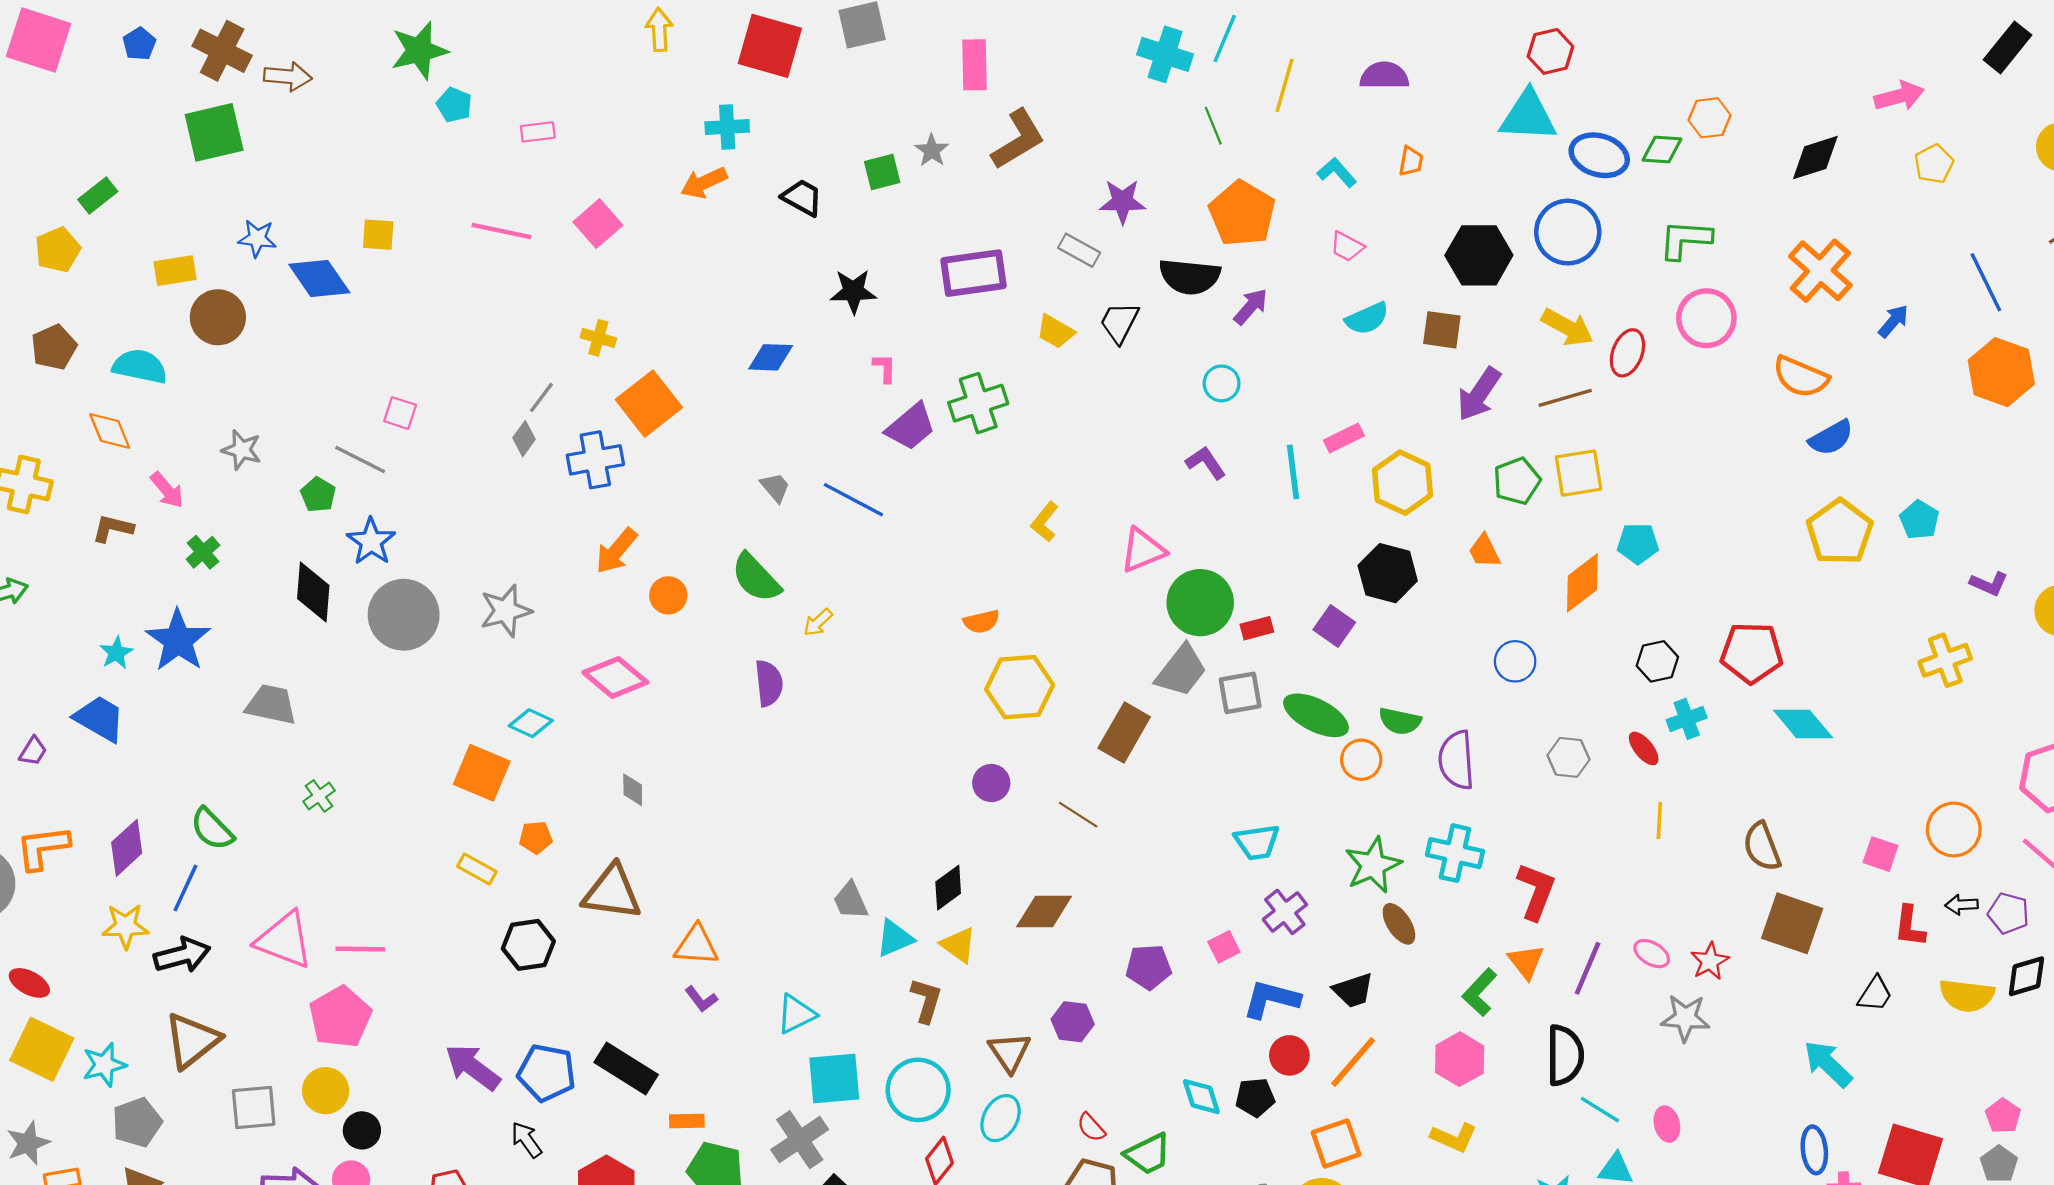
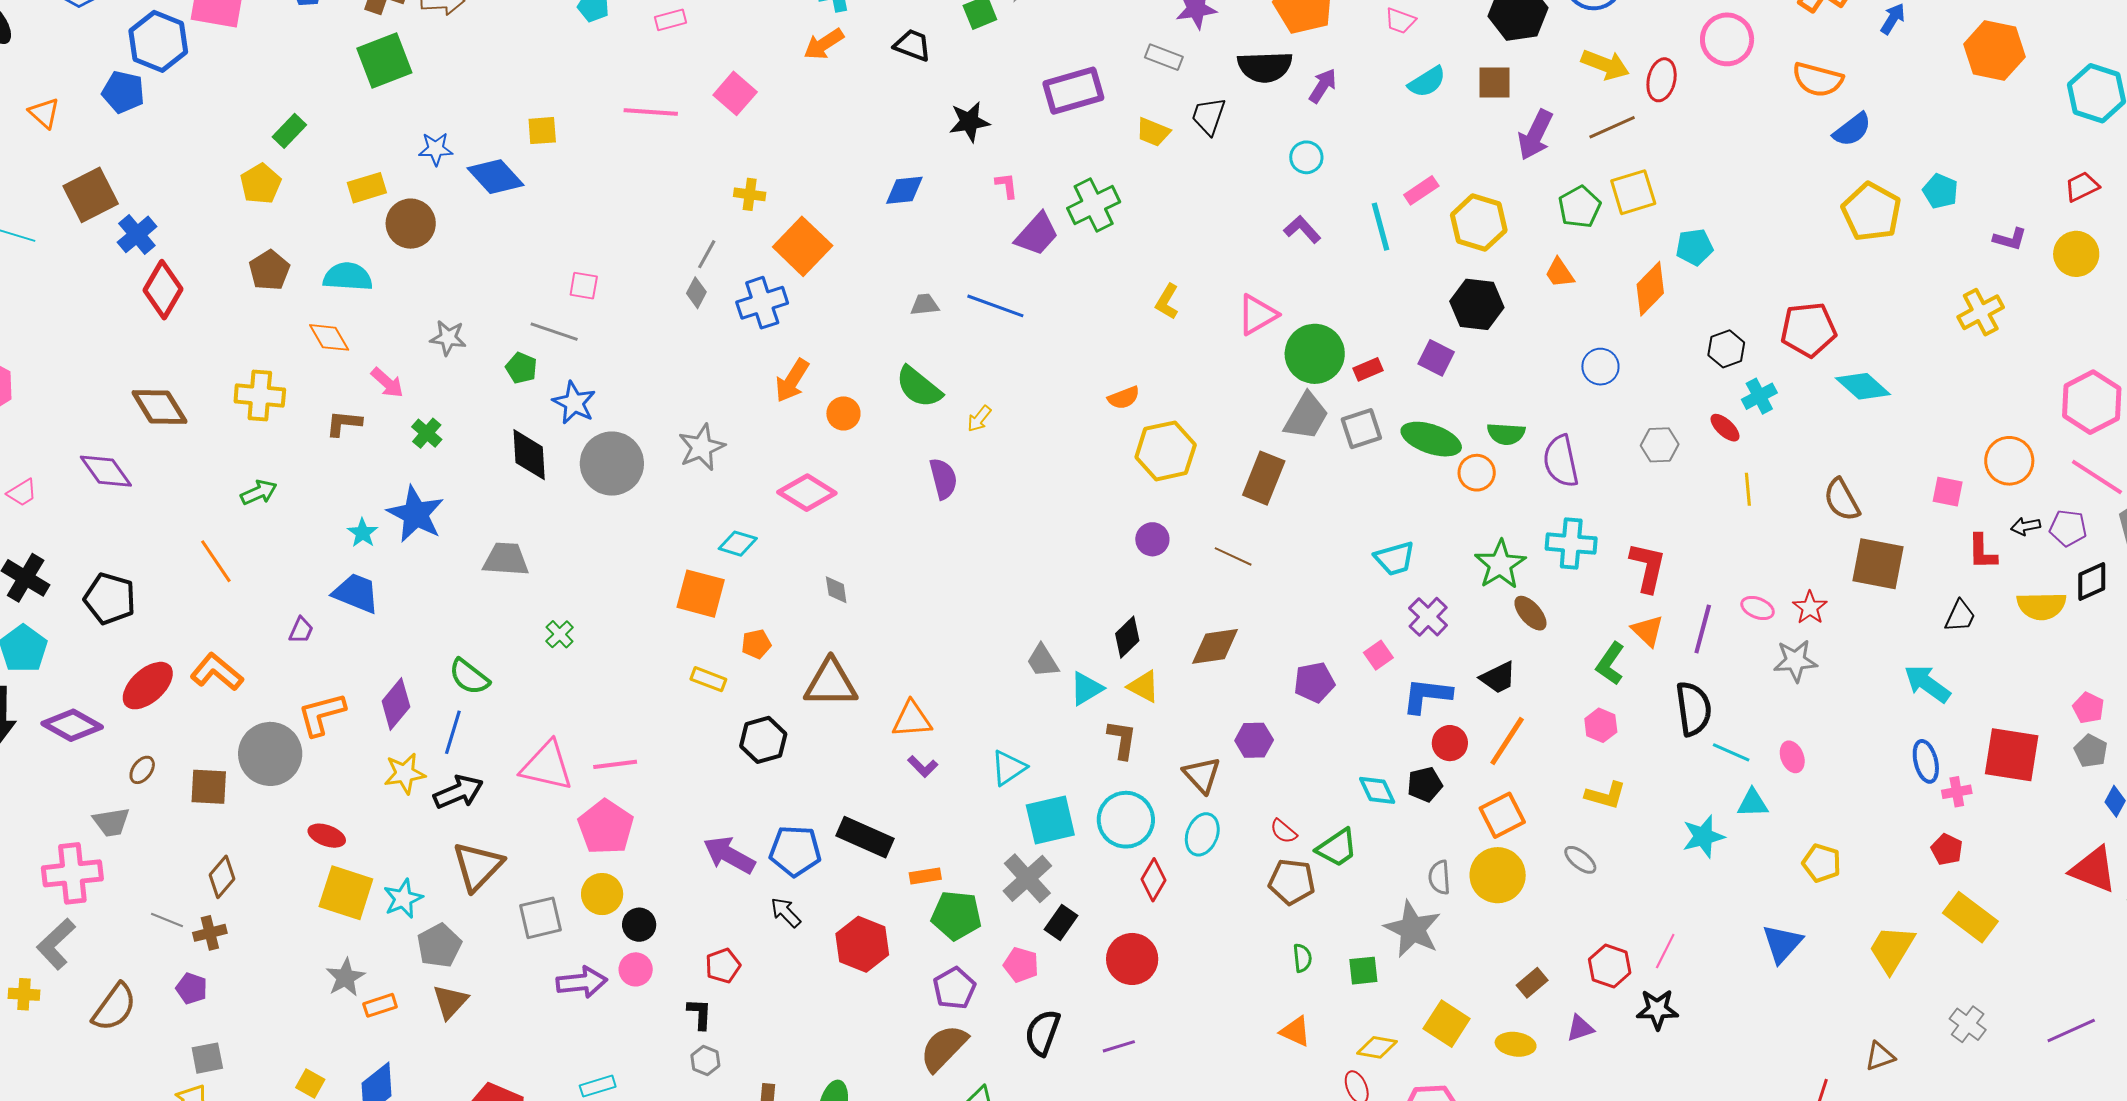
gray trapezoid: (775, 487) -> (925, 305), turned -48
pink hexagon: (1460, 1059) -> (1601, 725), size x0.7

